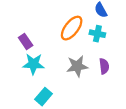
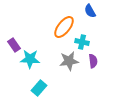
cyan cross: (97, 34) -> (82, 42), moved
purple rectangle: (26, 42) -> (14, 45), moved

